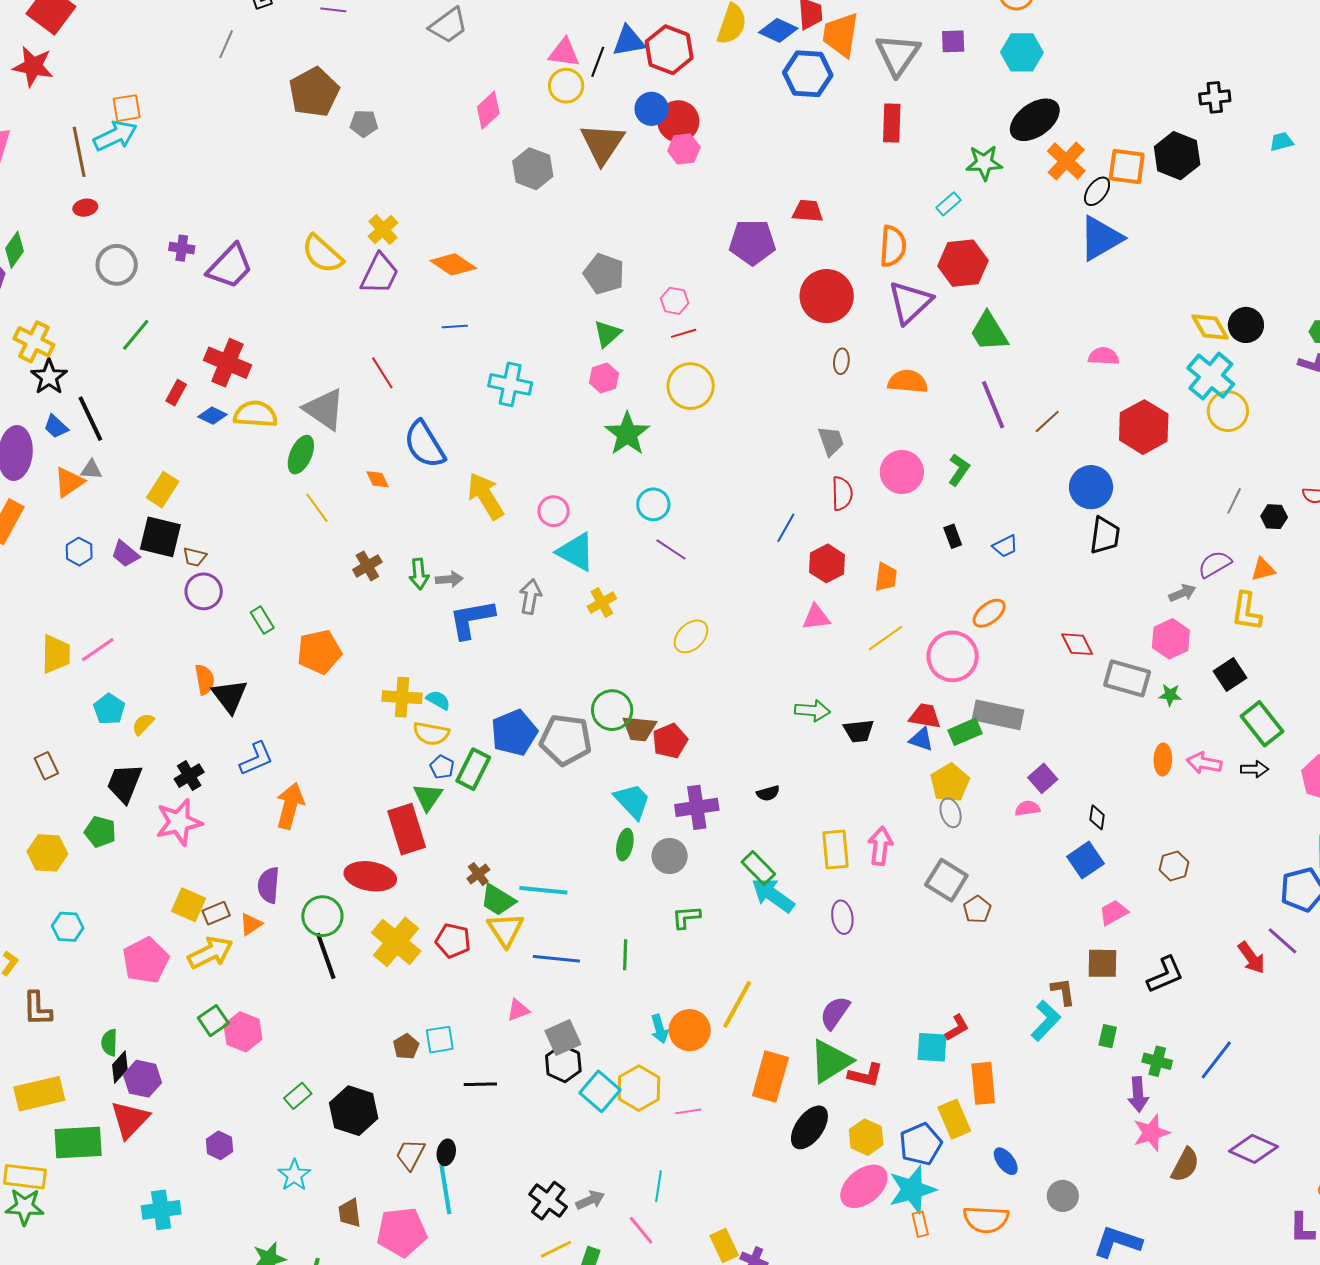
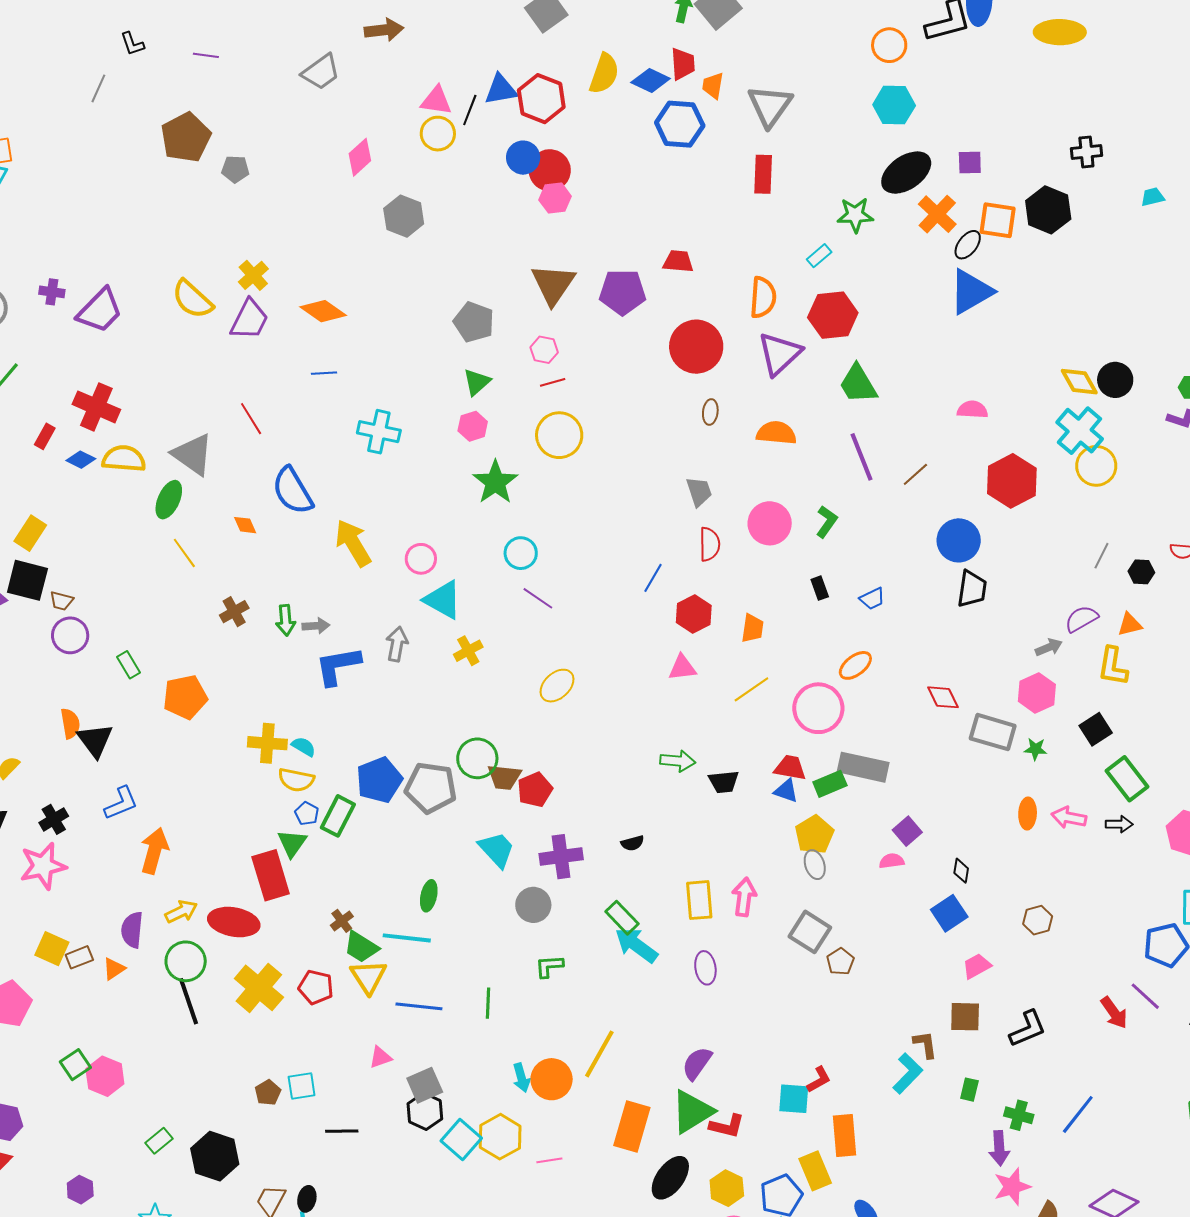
orange trapezoid: (841, 35) -> (713, 86), size x0.6
purple square: (953, 41) -> (970, 162), moved
brown triangle: (602, 144) -> (553, 284), moved
green ellipse: (625, 845) -> (429, 896), moved
yellow arrow: (210, 953) -> (181, 911), moved, size x0.7

